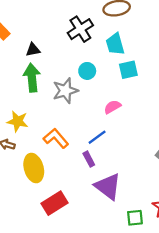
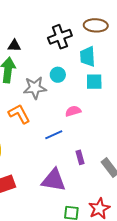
orange L-shape: (56, 138) -> (19, 114), moved
purple rectangle: (89, 159) -> (80, 157), moved
purple triangle: (108, 186) -> (54, 180), turned -40

